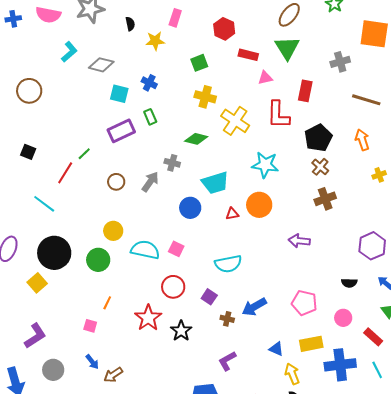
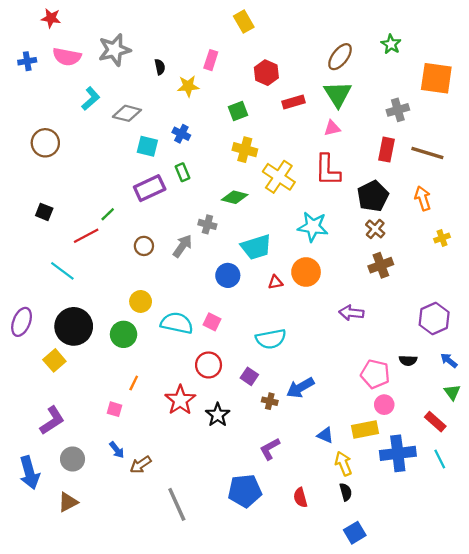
red rectangle: (248, 55) -> (294, 102), turned -30
pink triangle: (265, 78) -> (332, 128), moved
red rectangle: (305, 91) -> (386, 150), moved
red line: (65, 173) -> (86, 236), turned 30
pink pentagon: (304, 303) -> (375, 374), moved
pink circle: (343, 318) -> (384, 405), moved

